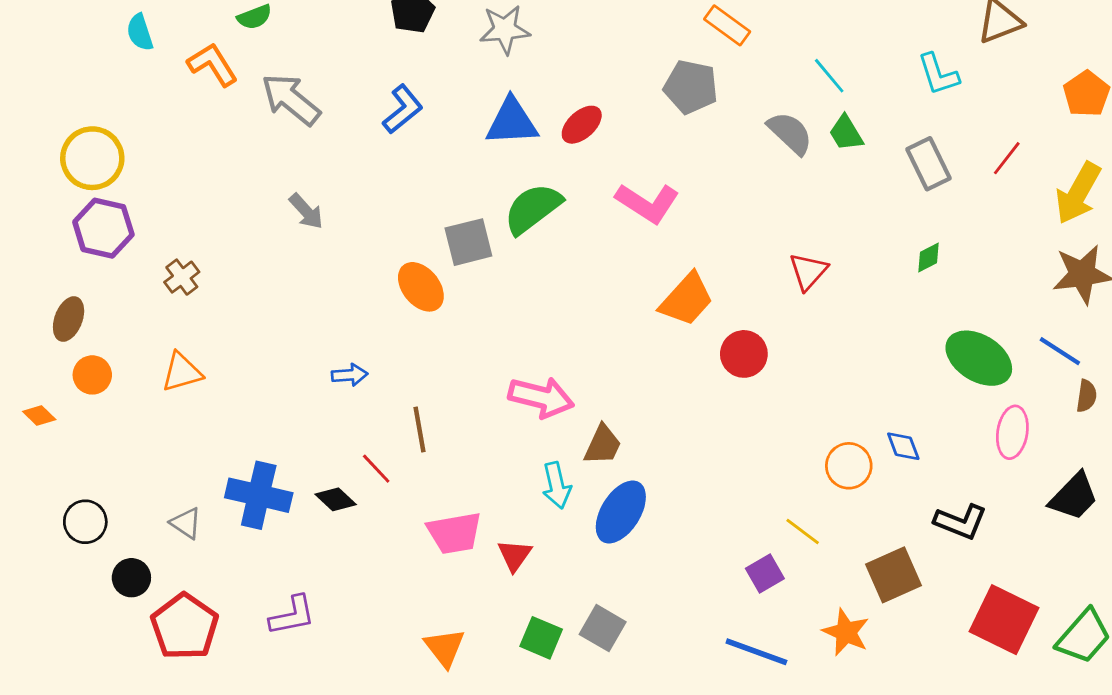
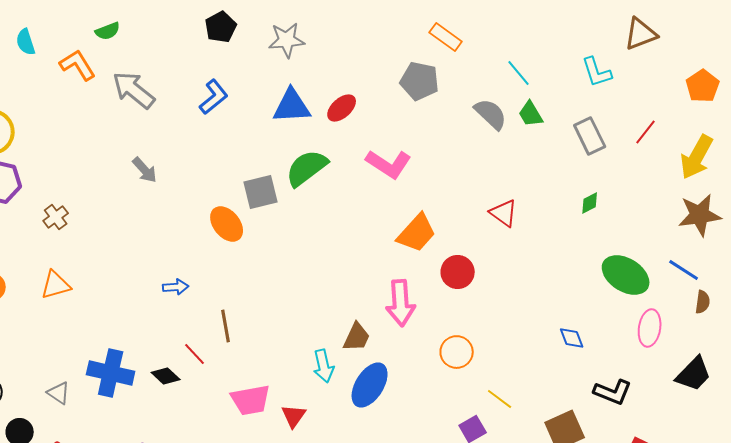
red triangle: (808, 271) -> (504, 213), turned -36
pink arrow: (541, 397) -> (401, 303), moved, turned 72
orange circle: (849, 466) -> (457, 352), moved

